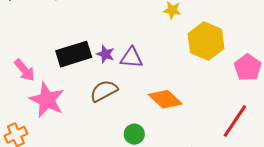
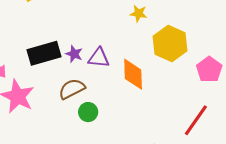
orange diamond: (165, 99) -> (133, 74), moved, turned 44
green circle: (134, 134) -> (88, 112), moved

